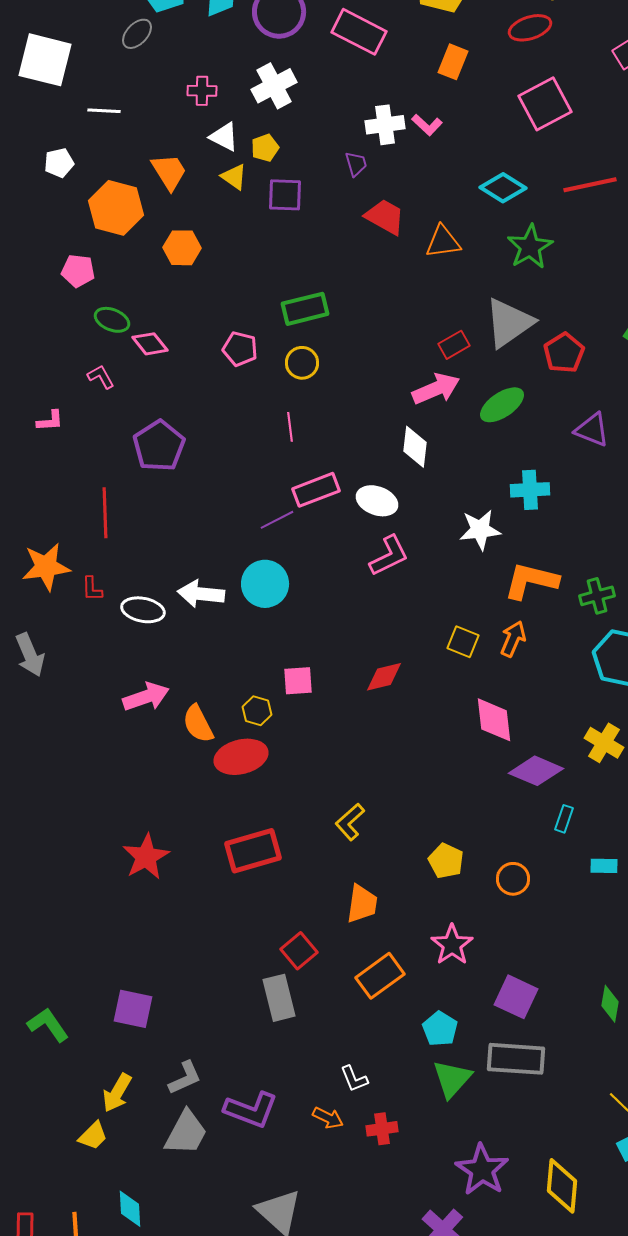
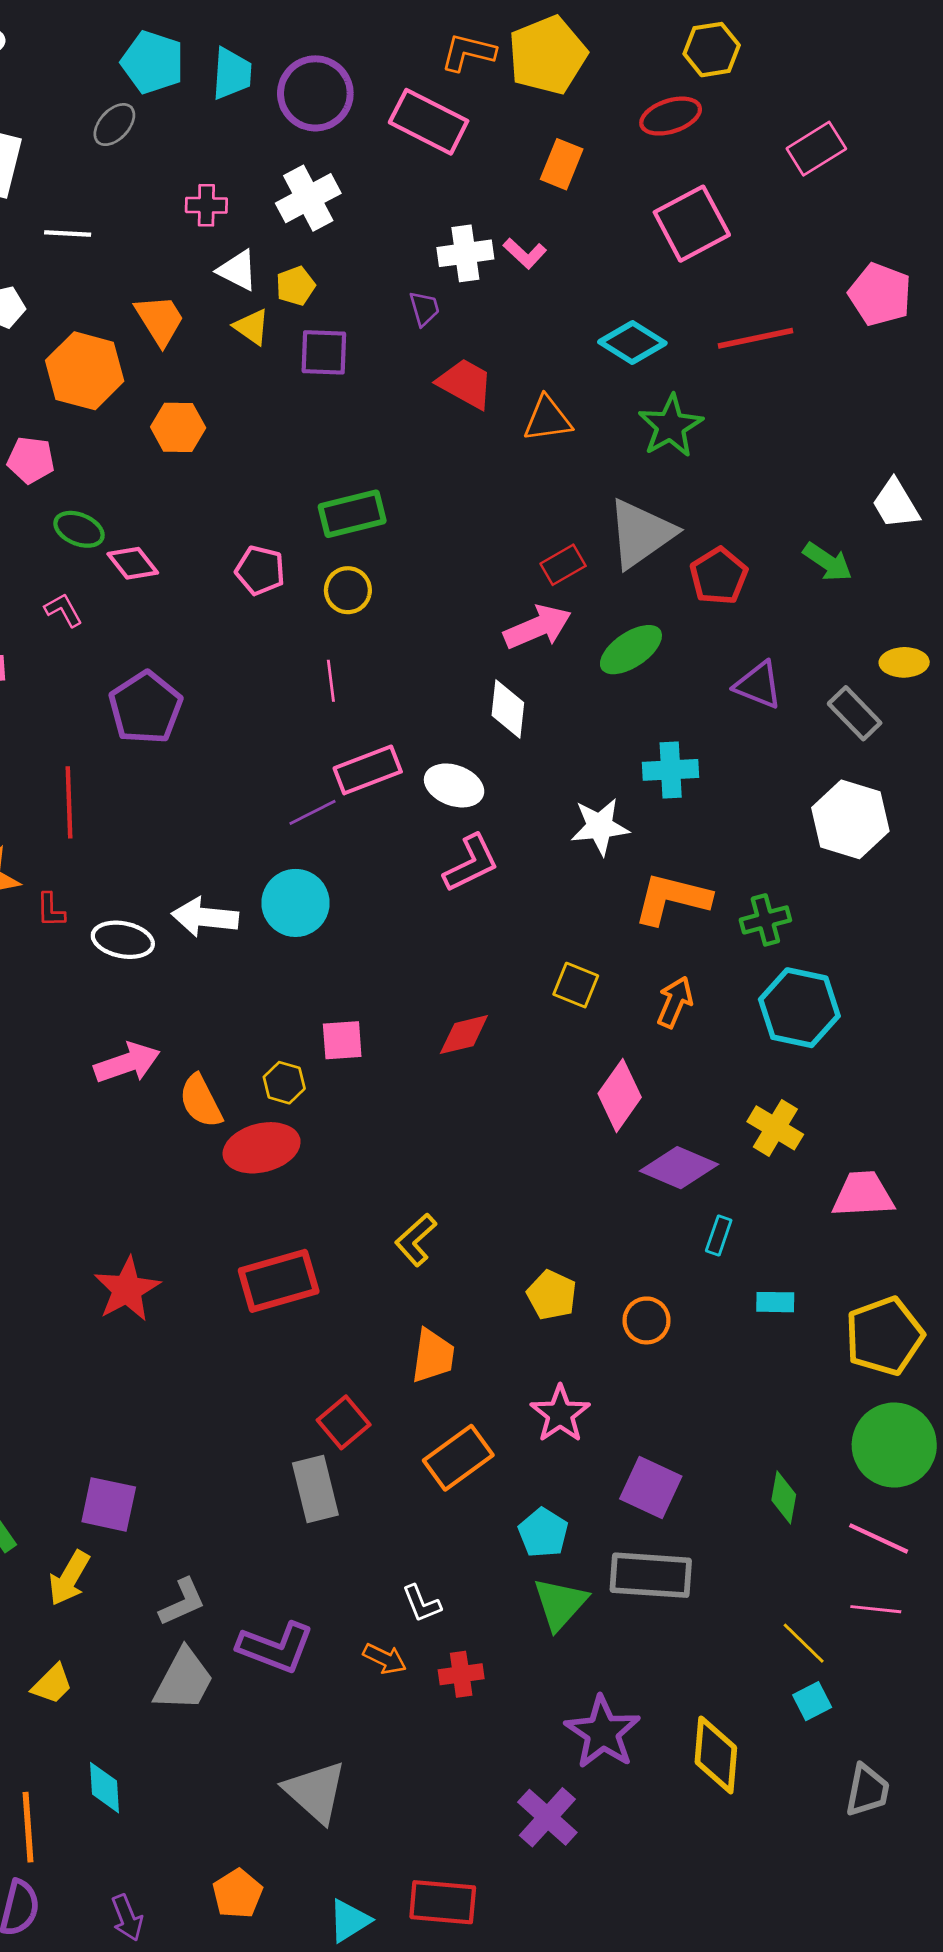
orange arrow: (513, 639) -> (675, 1002), moved
pink diamond: (494, 720) -> (620, 1095), turned 42
yellow arrow: (117, 1093) -> (69, 1578), moved

